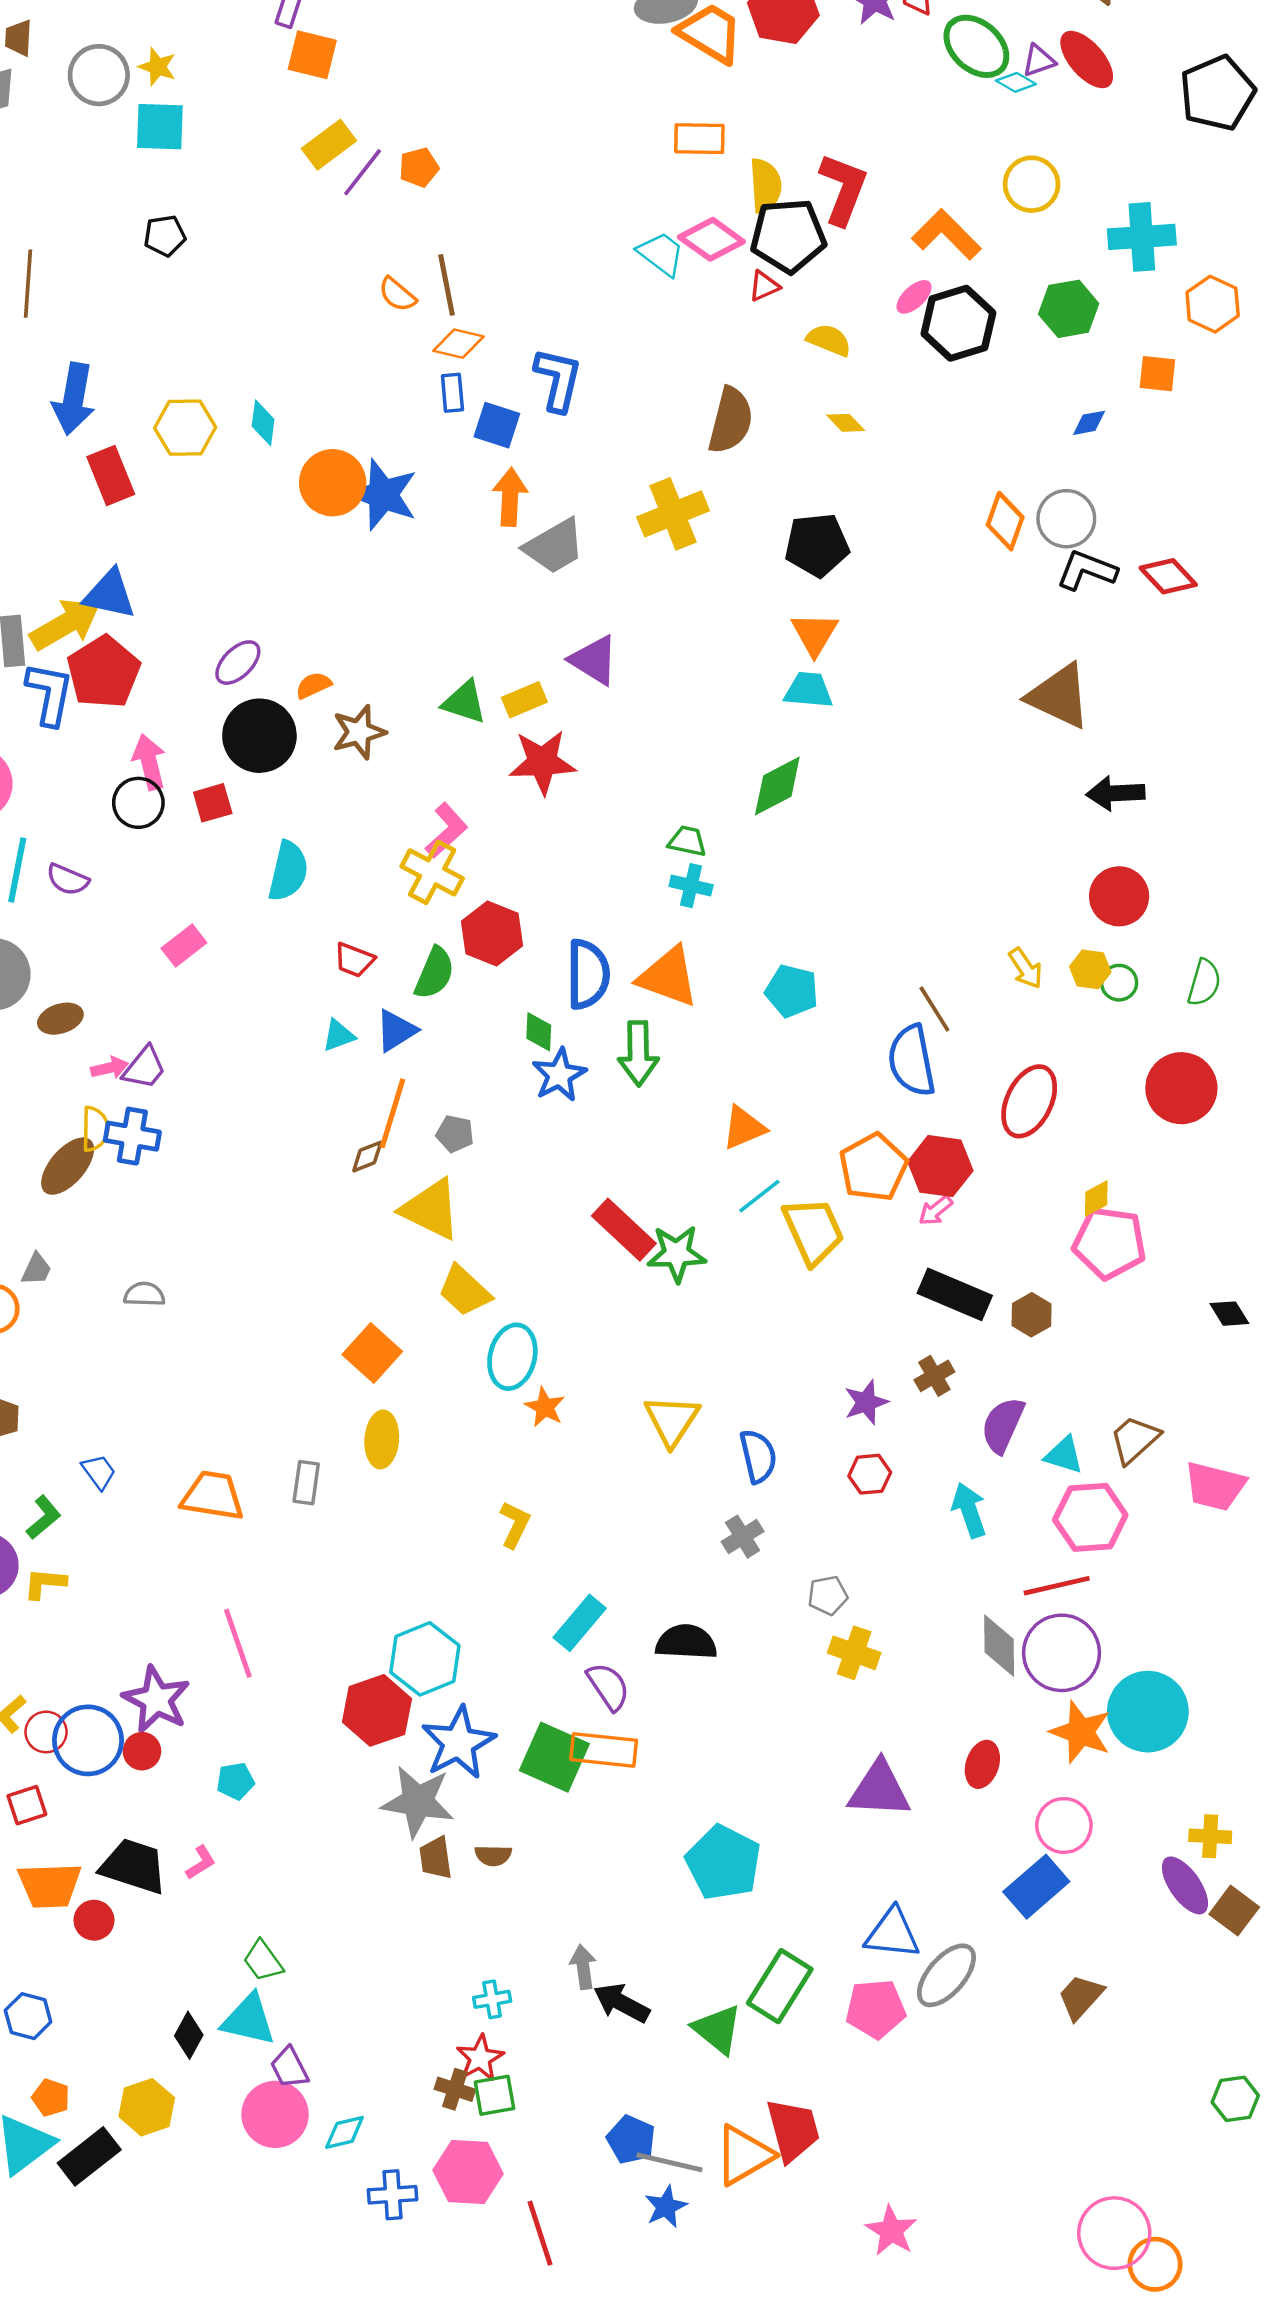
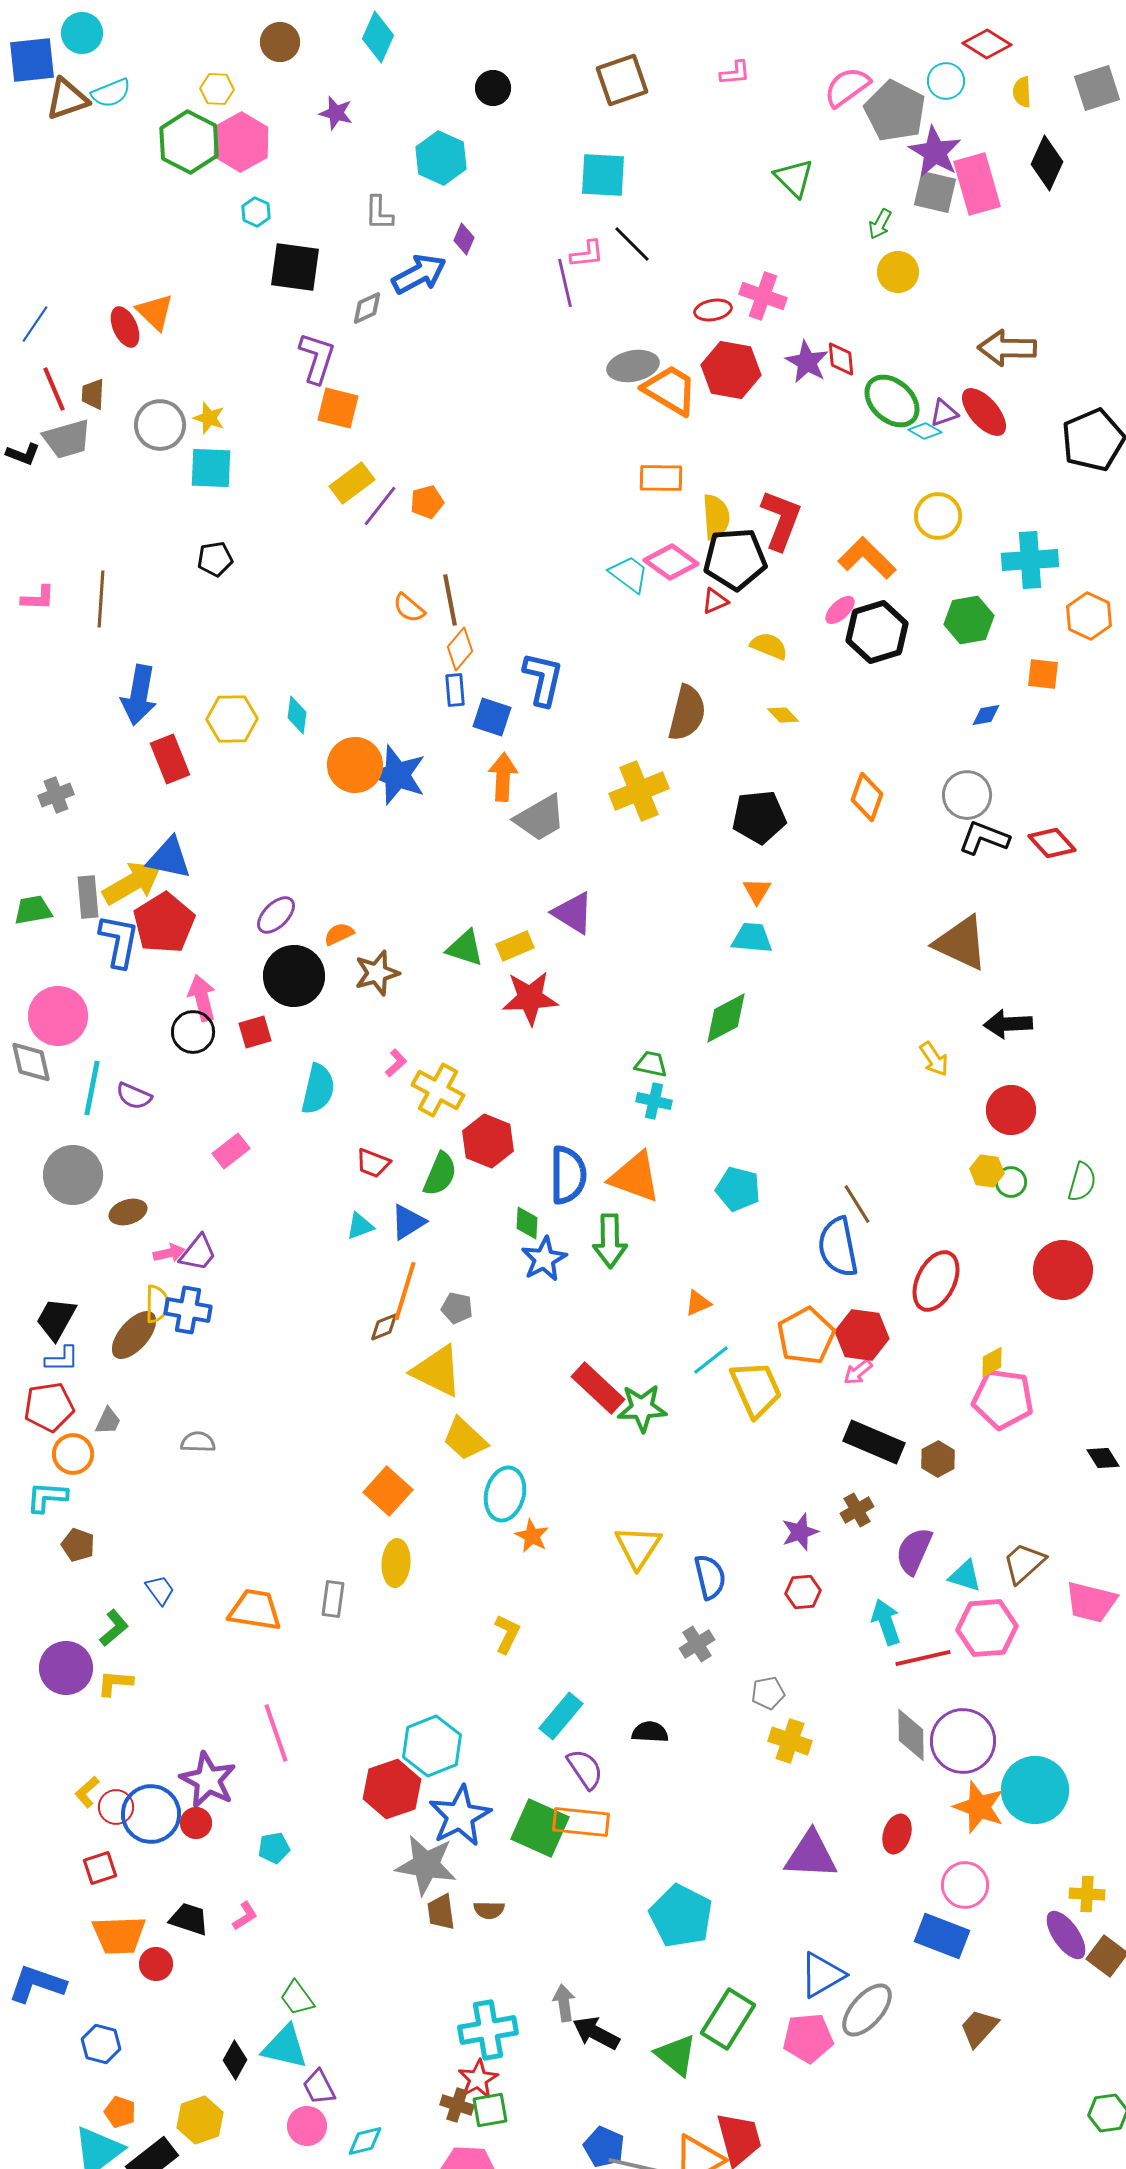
orange diamond: (458, 344) -> (460, 649), turned -63
orange diamond: (1005, 521) -> (867, 797), moved
orange triangle: (815, 634) -> (757, 891), size x0.7
pink L-shape: (446, 830) -> (396, 1063), moved, size x0.6
yellow arrow: (1026, 968) -> (934, 1059), moved
orange triangle: (744, 1128) -> (698, 1303), size x0.7
red line: (1057, 1586) -> (923, 1658), moved
black semicircle: (686, 1642) -> (650, 1732), size x0.7
black trapezoid: (134, 1866) -> (189, 1919), size x0.7
blue rectangle: (1036, 1887) -> (942, 1936), turned 62
blue triangle: (892, 1933) -> (822, 1975), turned -36
cyan cross: (492, 1999) -> (488, 2030), size x1.8
pink circle: (275, 2114) -> (307, 2126), size x0.7

